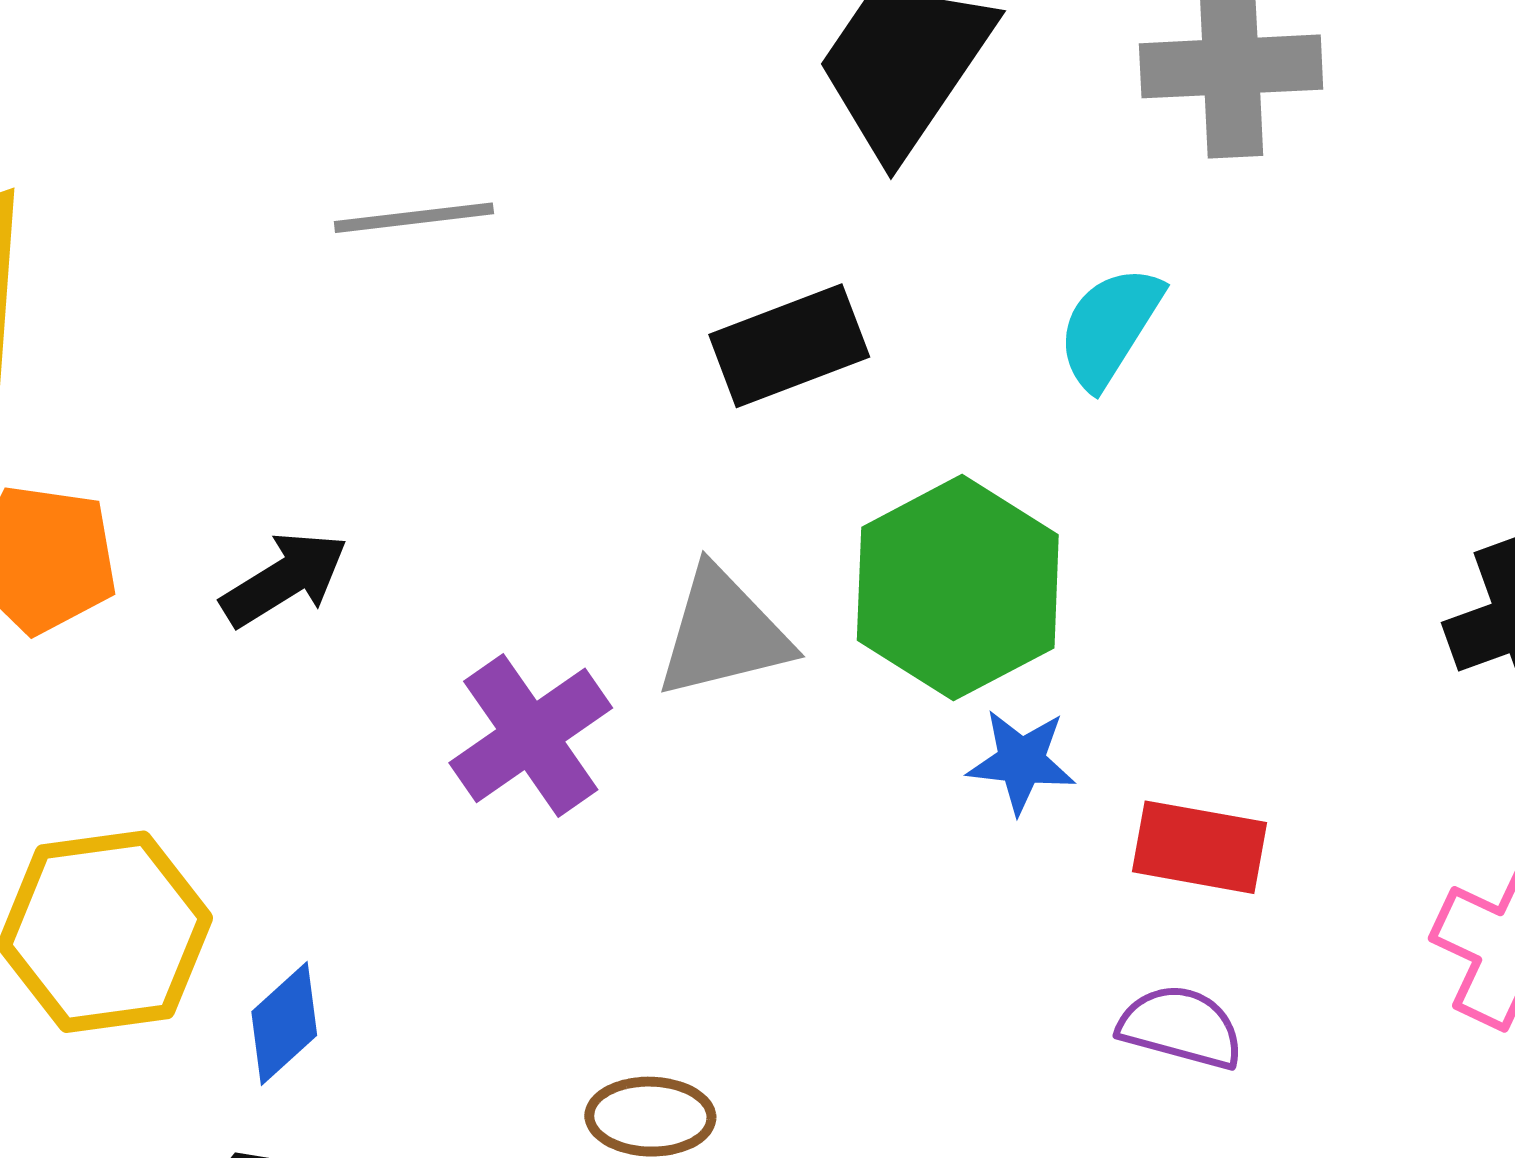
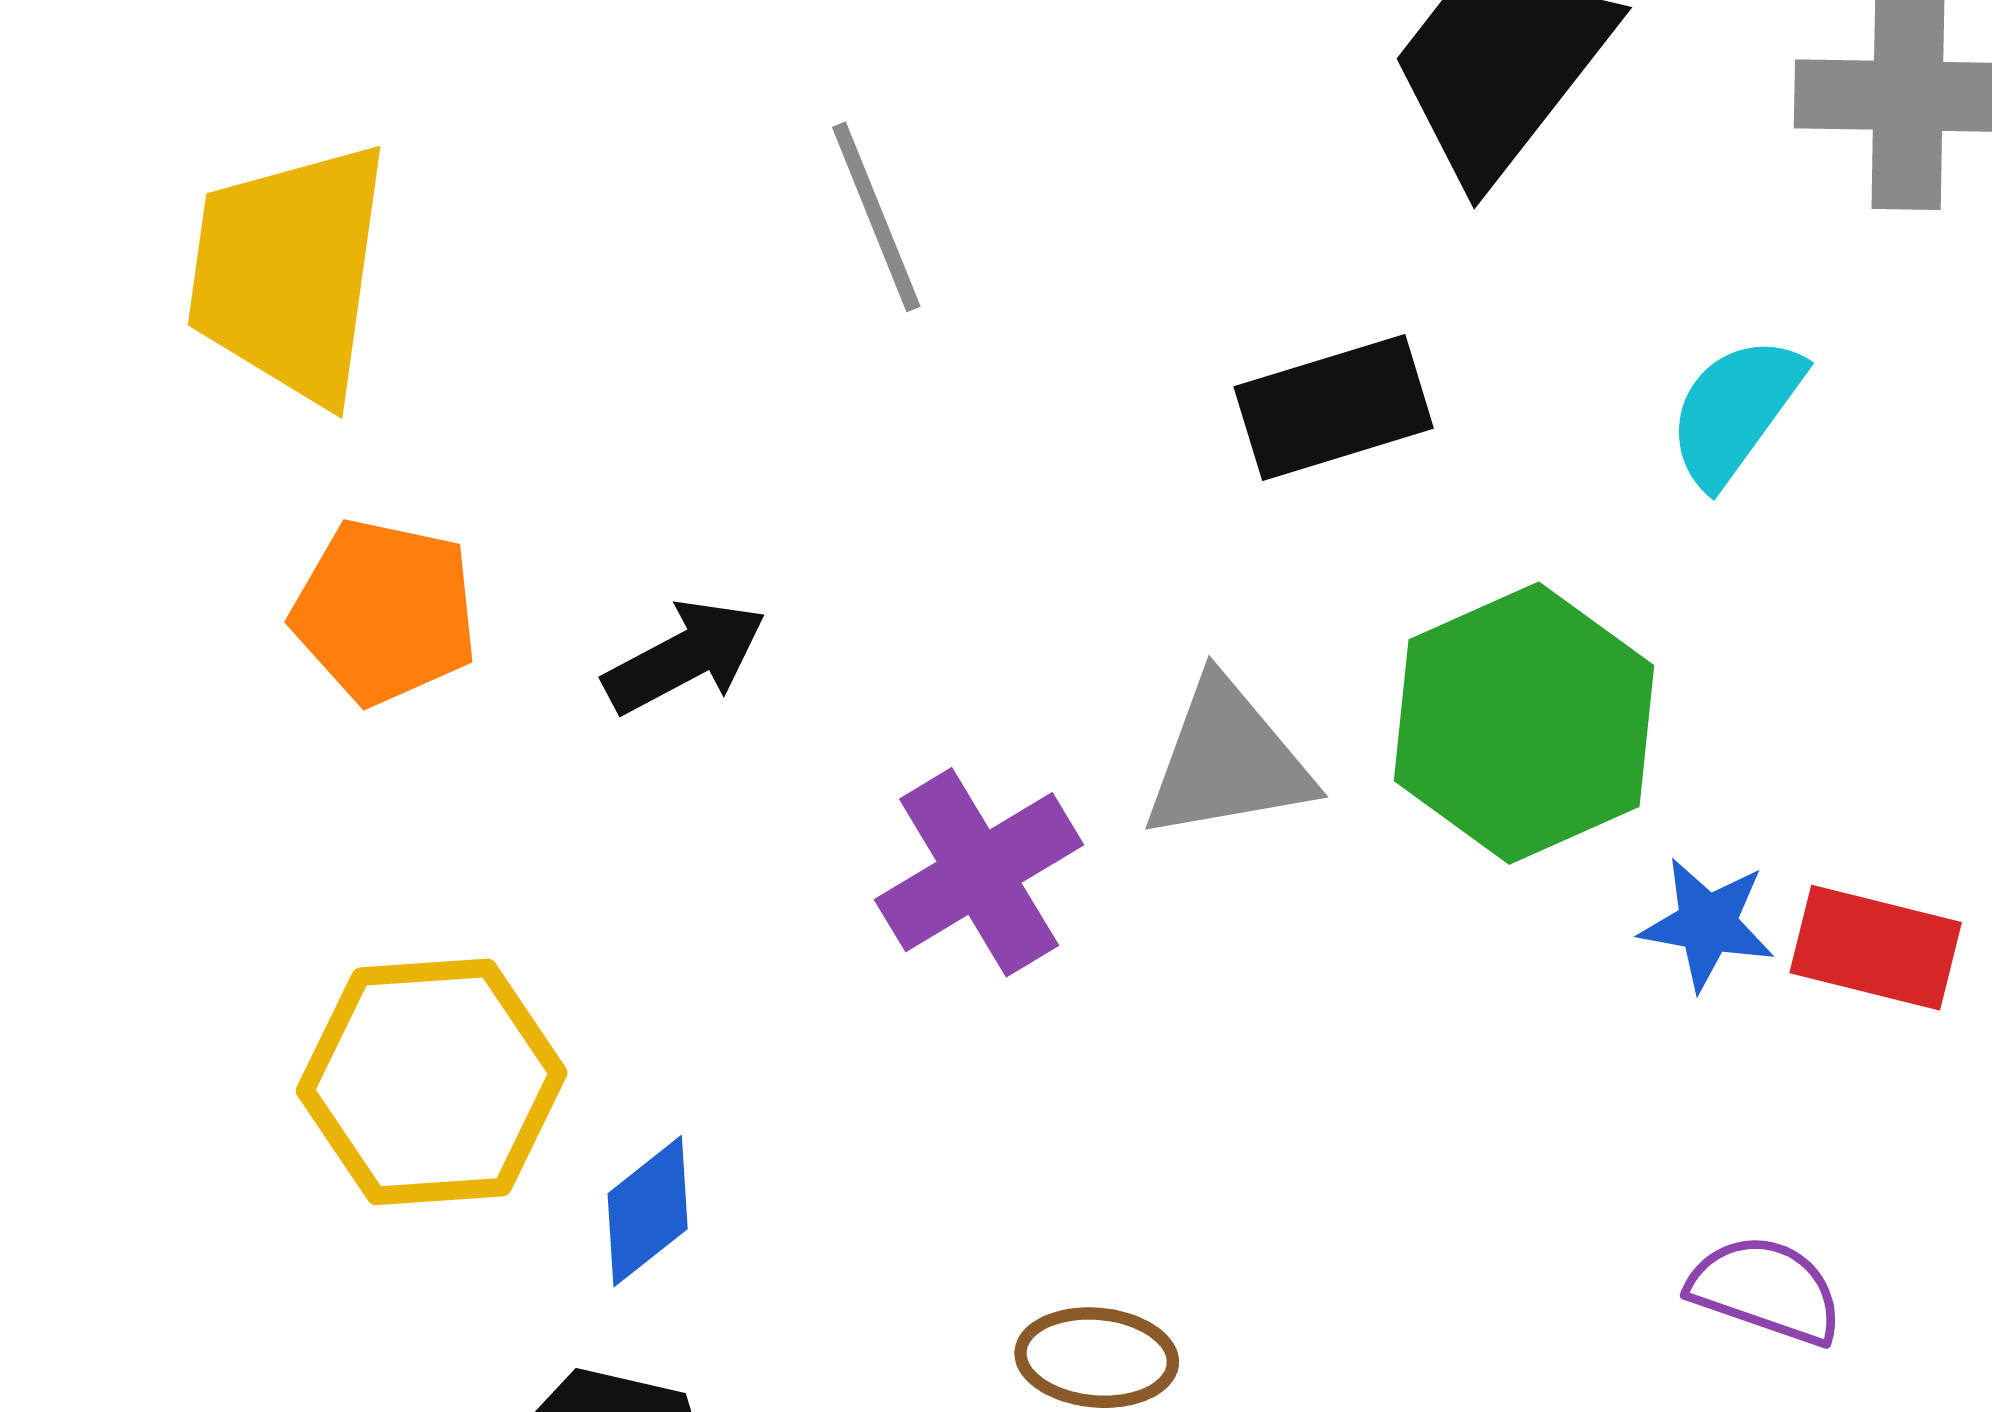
gray line: (414, 218) -> (876, 217), turned 71
blue star: (1021, 761) -> (1707, 924), moved
red rectangle: (1200, 847) -> (1876, 948), moved

